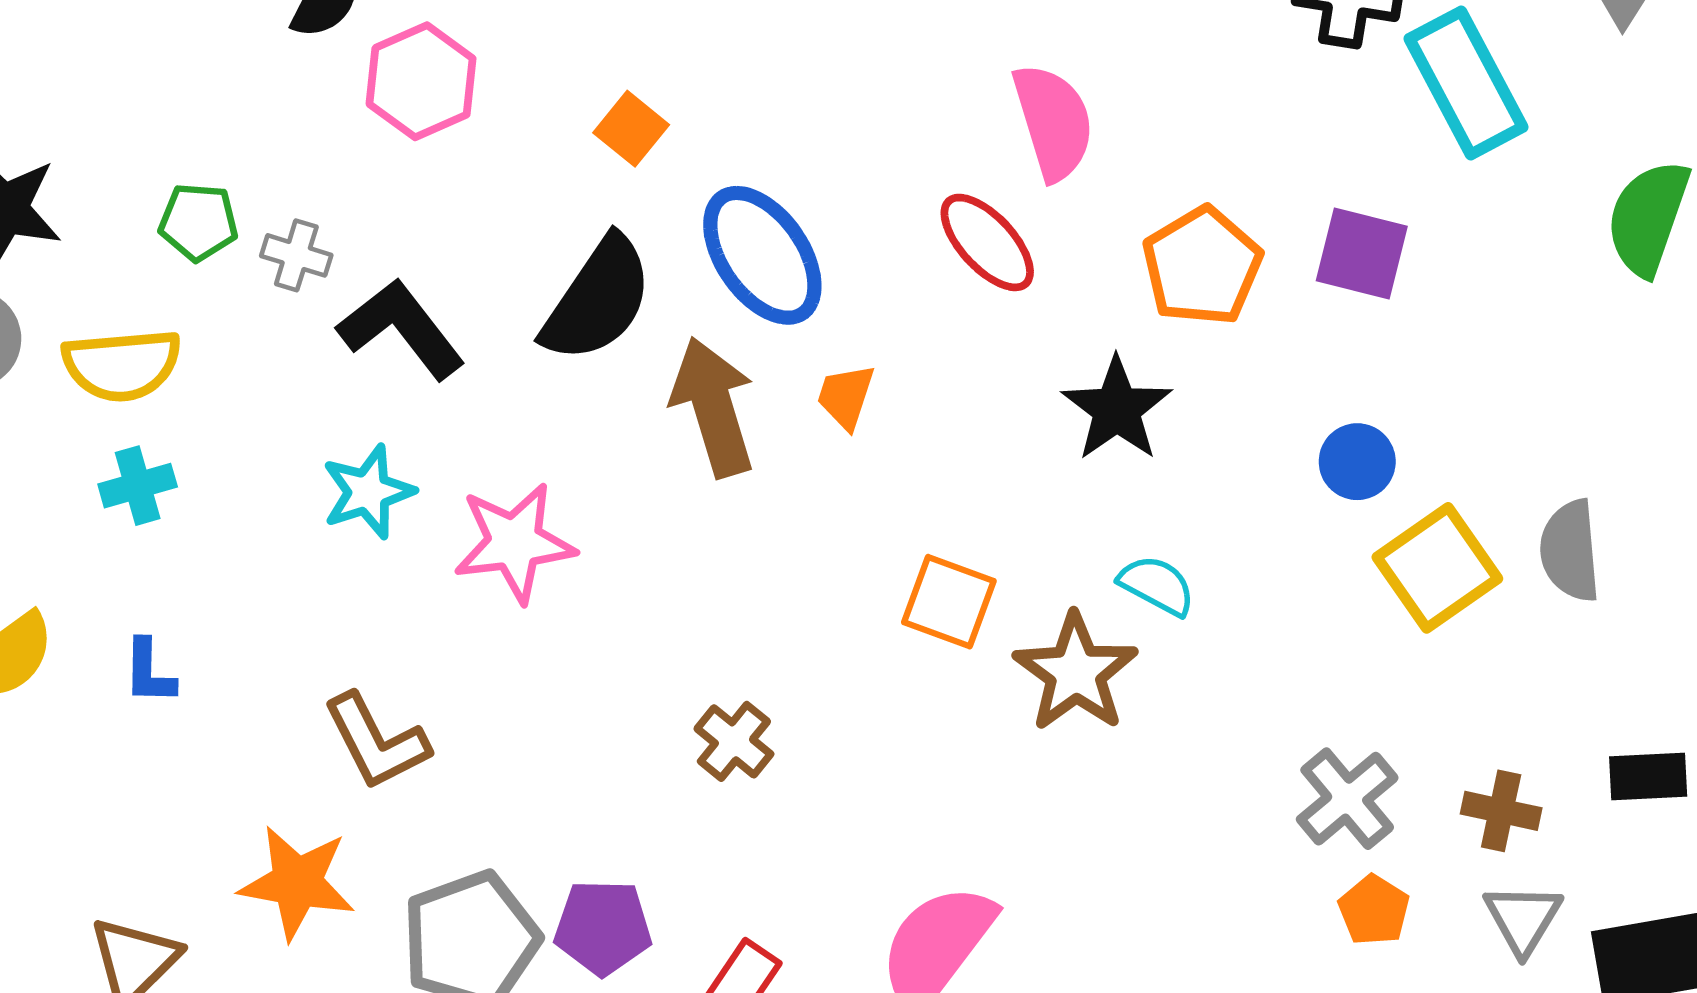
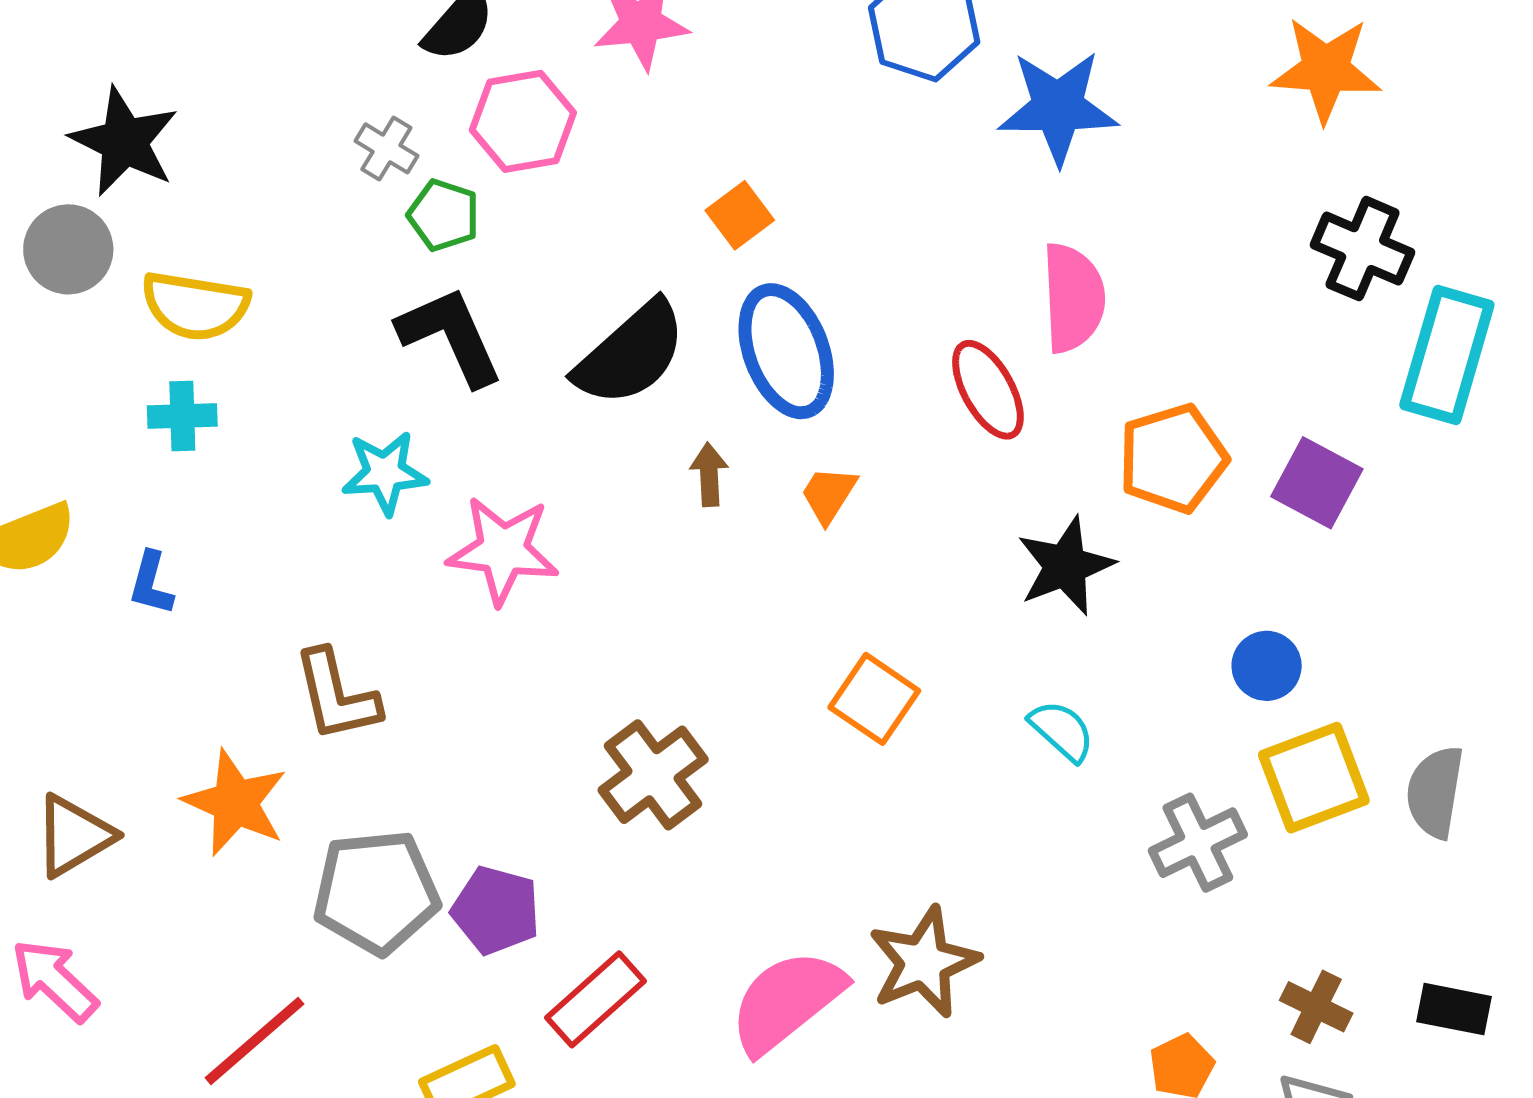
cyan rectangle: (1466, 83) -> (1447, 355), turned 30
orange square: (631, 129) -> (740, 215), moved
green pentagon: (198, 222) -> (444, 215), moved
gray cross: (296, 255) -> (386, 148), moved
brown arrow: (713, 407) -> (709, 474), size x0.5
brown star: (1076, 672) -> (924, 962), moved
brown cross: (734, 741) -> (653, 775), size x1.5
gray cross: (1347, 799) -> (1198, 843), moved

